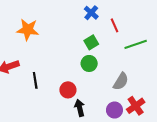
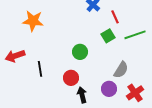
green square: (91, 42) -> (108, 36), moved
green circle: (89, 63) -> (80, 52), moved
purple circle: (114, 110) -> (109, 89), moved

